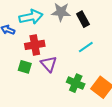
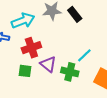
cyan line: (86, 47) -> (84, 55), moved
green cross: (76, 83) -> (70, 72), moved

